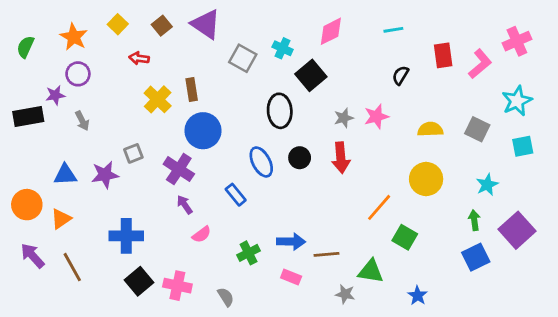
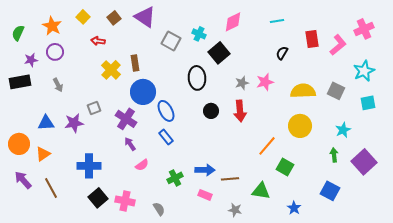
purple star: (55, 95) -> (31, 60), moved
yellow semicircle: (430, 129) -> (303, 91), size x1.4
blue ellipse: (261, 162) -> (166, 111), moved
blue square: (476, 257) -> (330, 191), moved, turned -36
gray star: (345, 294) -> (235, 210), moved

